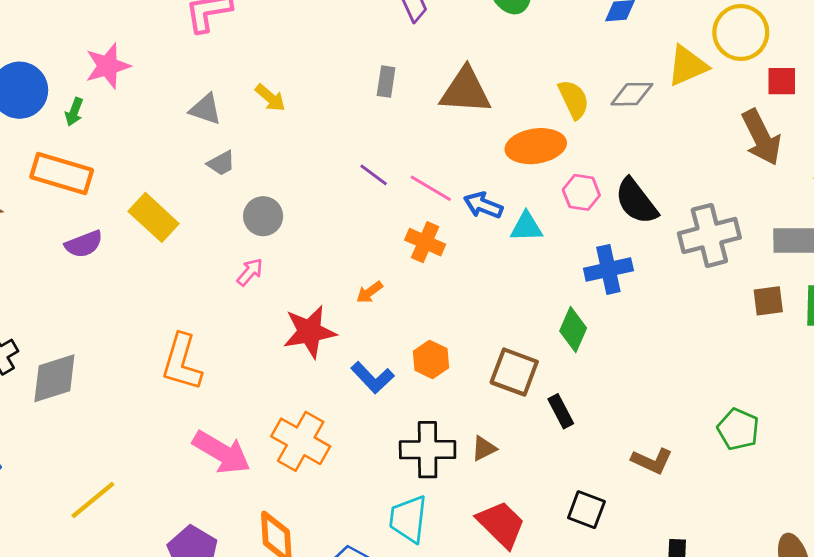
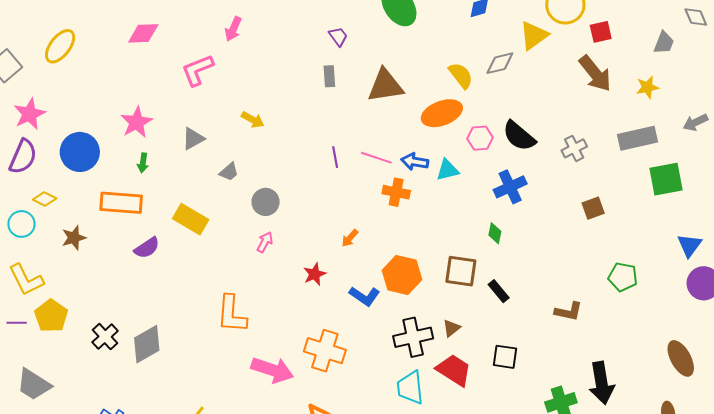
gray rectangle: (386, 82) -> (329, 76), moved
gray triangle: (205, 109) -> (193, 139), moved, turned -35
green arrow: (74, 112) -> (143, 163), moved
purple line: (374, 175) -> (335, 157), turned 55
gray cross: (709, 235) -> (574, 148), size x0.6
orange cross: (425, 242) -> (396, 192), moved
brown square: (768, 301) -> (593, 208), moved
green diamond: (573, 329) -> (495, 233), size x0.7
red star: (310, 332) -> (315, 274), size x0.6
orange hexagon: (431, 359) -> (402, 275), size x1.5
black square: (586, 510) -> (505, 357), moved
red trapezoid: (501, 524) -> (454, 370), moved

